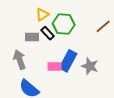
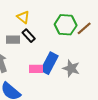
yellow triangle: (42, 15) -> (23, 17), turned -48
green hexagon: (64, 24) -> (66, 25), moved

